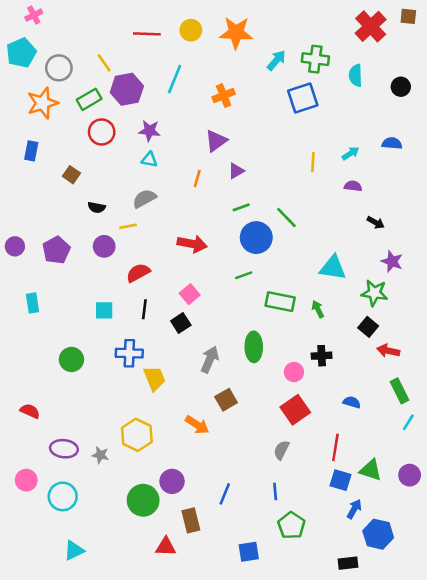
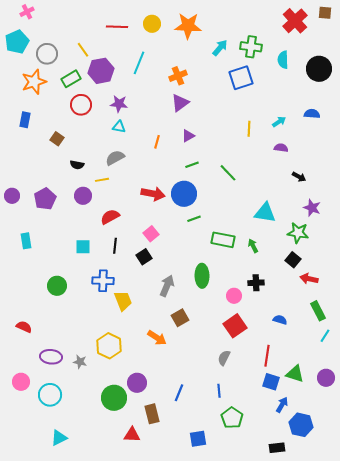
black circle: (401, 87) -> (319, 69), size x1.6
purple triangle: (216, 141) -> (180, 103), moved
blue circle: (256, 238) -> (184, 194), moved

